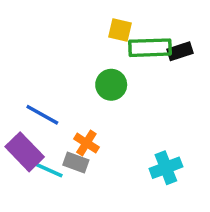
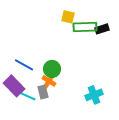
green circle: (111, 85) -> (52, 69), moved
gray rectangle: (76, 162) -> (43, 92), turned 56

